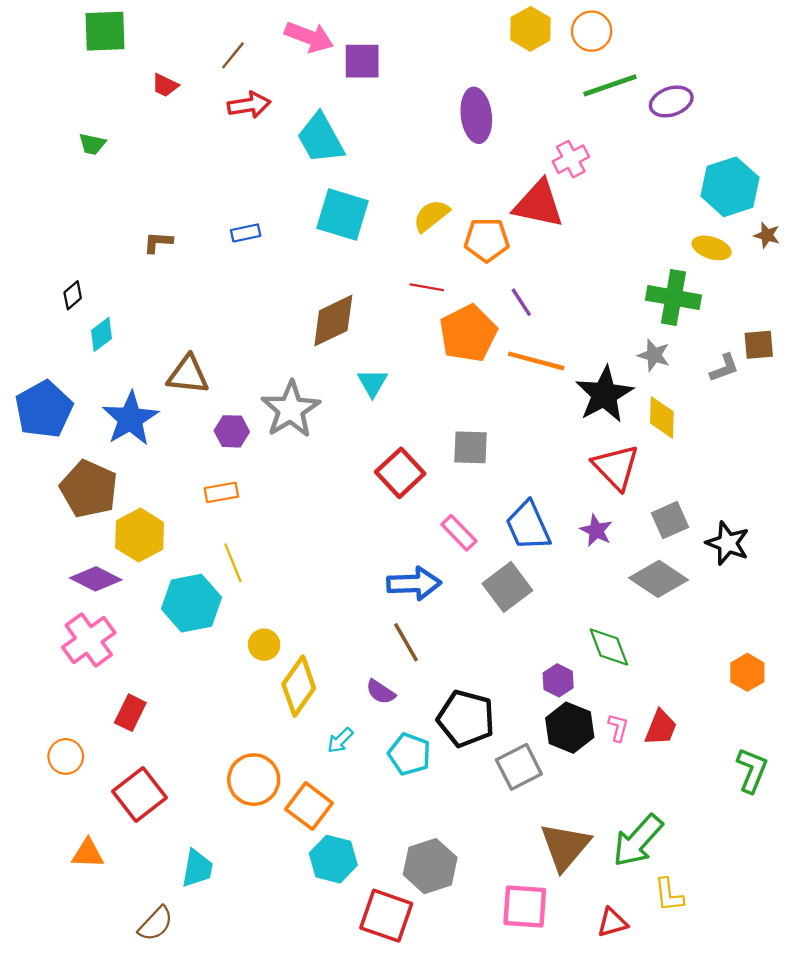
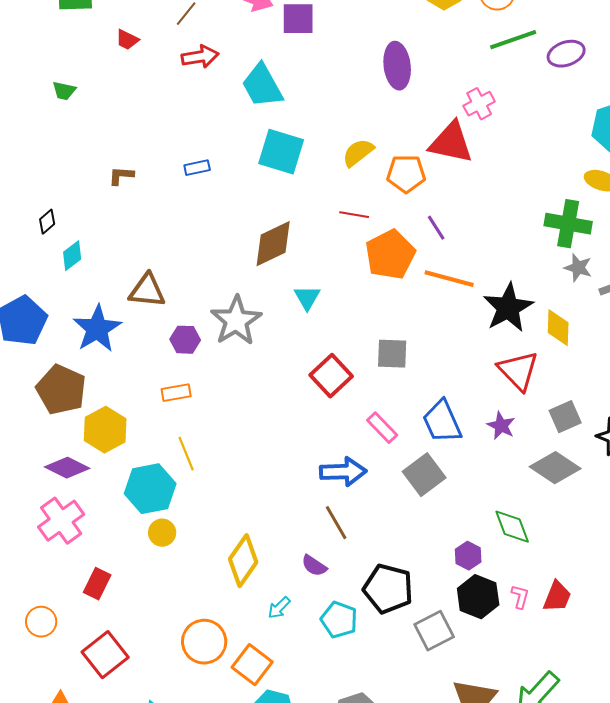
gray star: (654, 355) -> (578, 268), moved
yellow circle: (264, 645) -> (162, 533), moved

